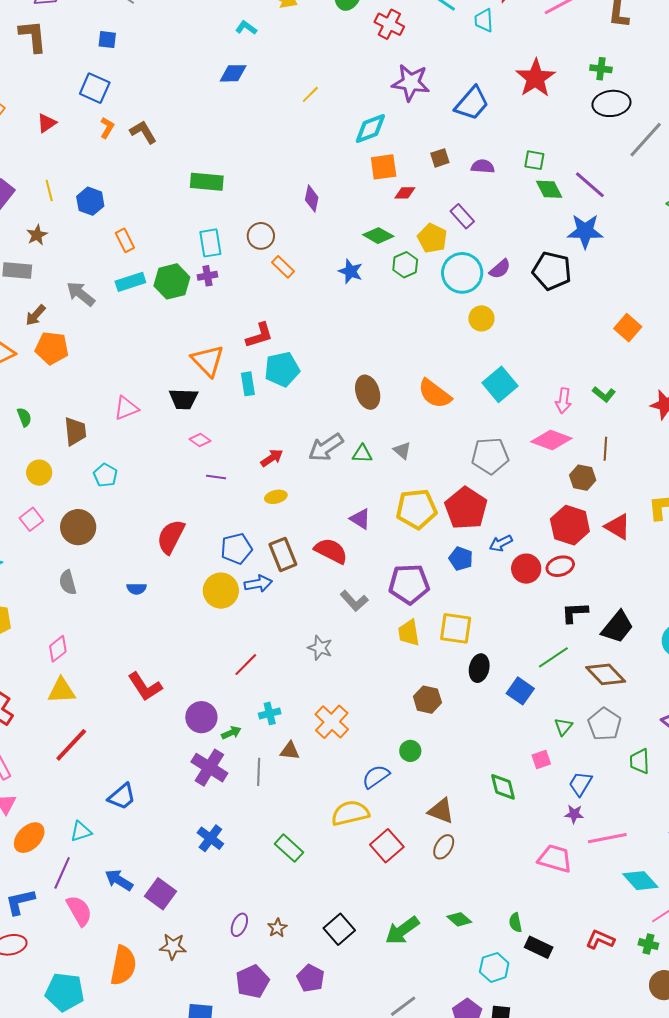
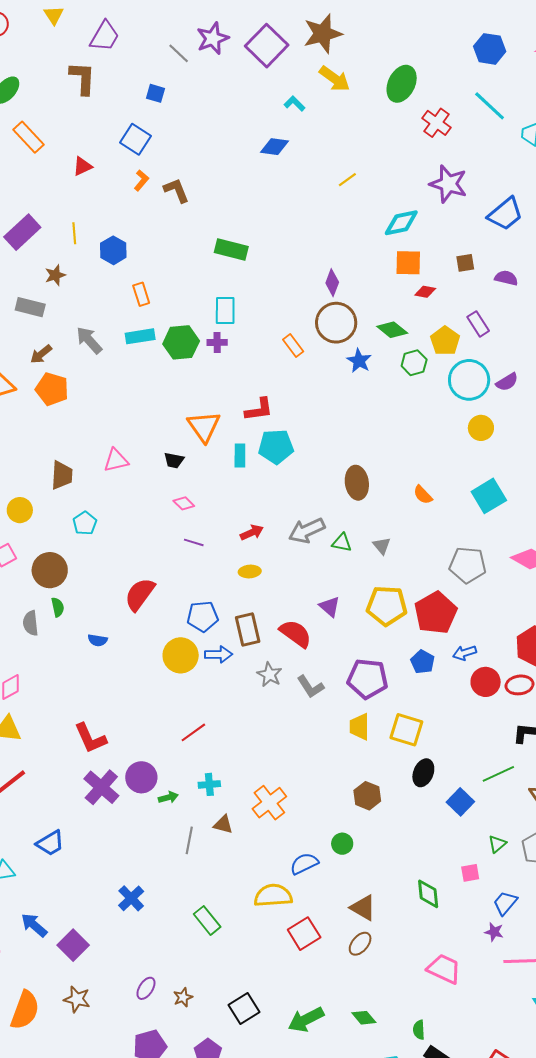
brown circle: (261, 236) -> (336, 323), moved, size x1.5
orange semicircle: (435, 394) -> (423, 495), size x0.6
black trapezoid: (183, 399) -> (174, 460), size x0.7
green semicircle: (24, 417) -> (58, 607), moved
gray star: (320, 648) -> (270, 675), moved
purple cross: (209, 768) -> (101, 787), moved
pink trapezoid: (555, 859) -> (444, 969), moved

